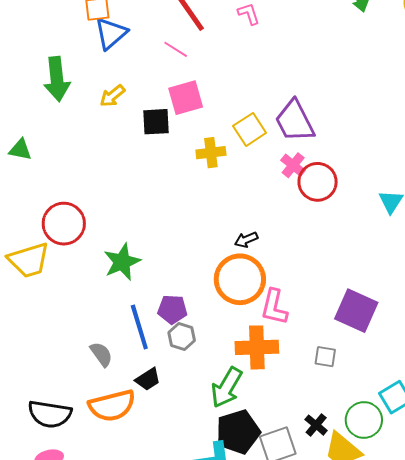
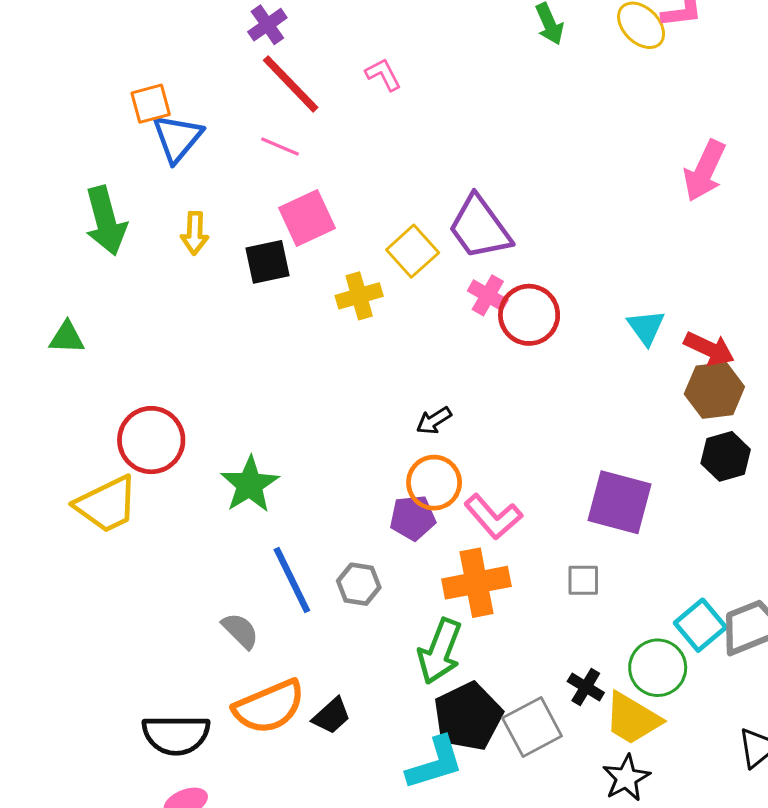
yellow arrow: (112, 96) -> (195, 233), turned -40
orange circle: (240, 279) -> (434, 483), size x0.7
pink L-shape: (274, 307) -> (493, 517), turned -45
purple pentagon: (172, 309) -> (413, 518), moved
black trapezoid: (148, 379) -> (332, 716), moved

